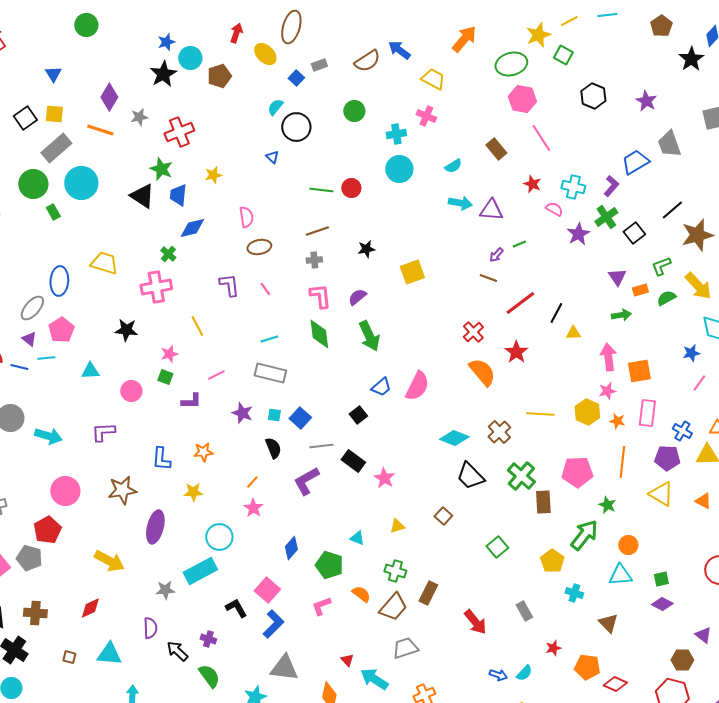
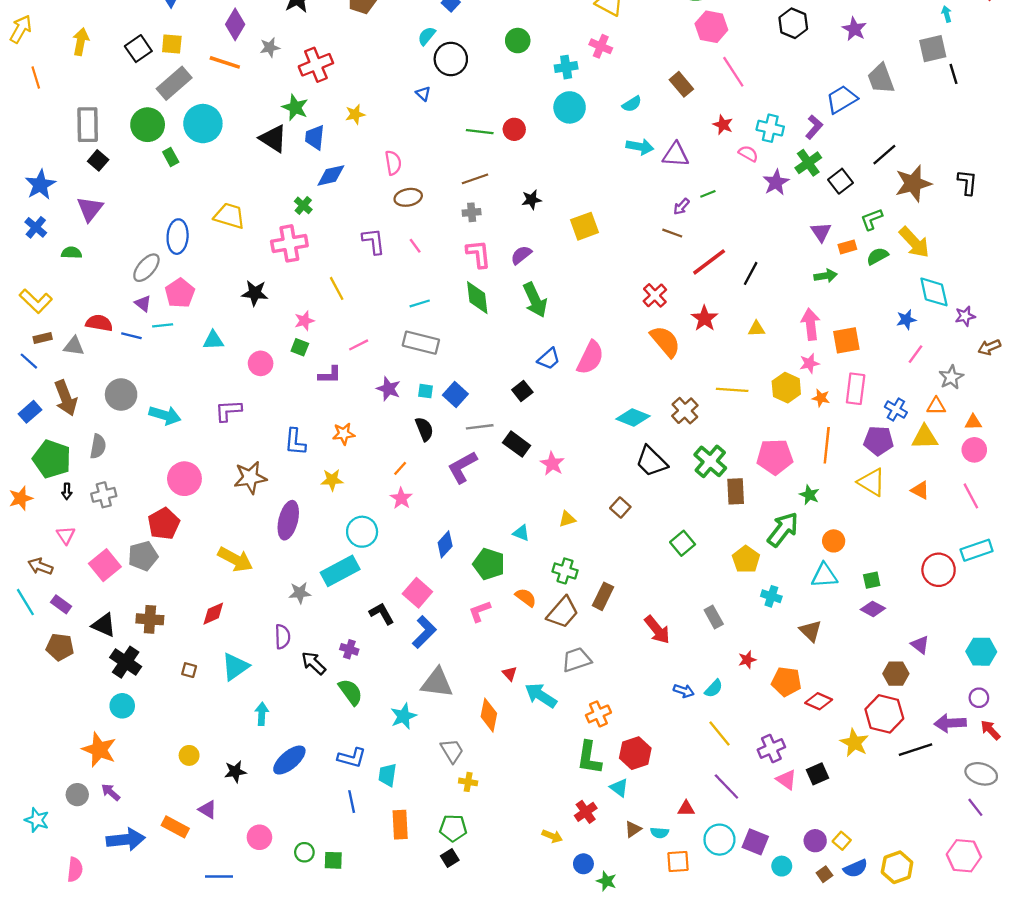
yellow triangle: (573, 333) -> (756, 329), moved
gray pentagon: (29, 558) -> (143, 556), turned -30
cyan triangle: (109, 654) -> (235, 667), turned -40

